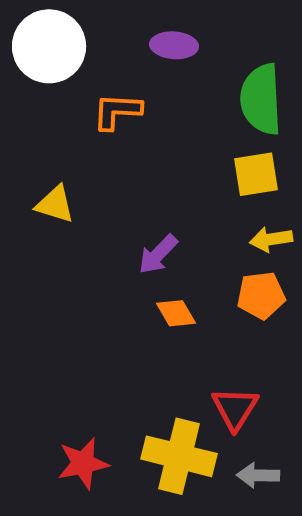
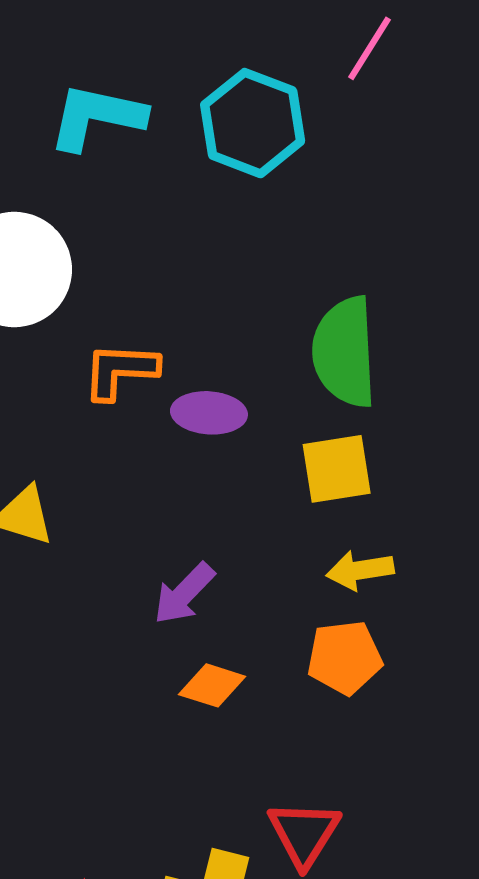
purple ellipse: (174, 45) -> (209, 413), moved
orange diamond: (176, 313) -> (212, 685), turned -42

